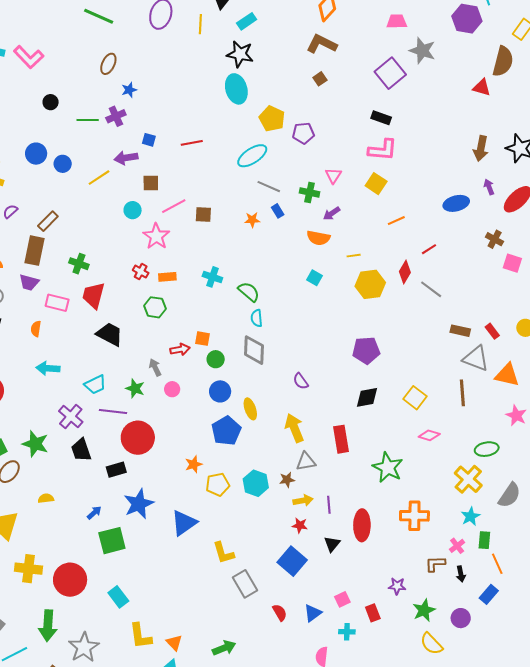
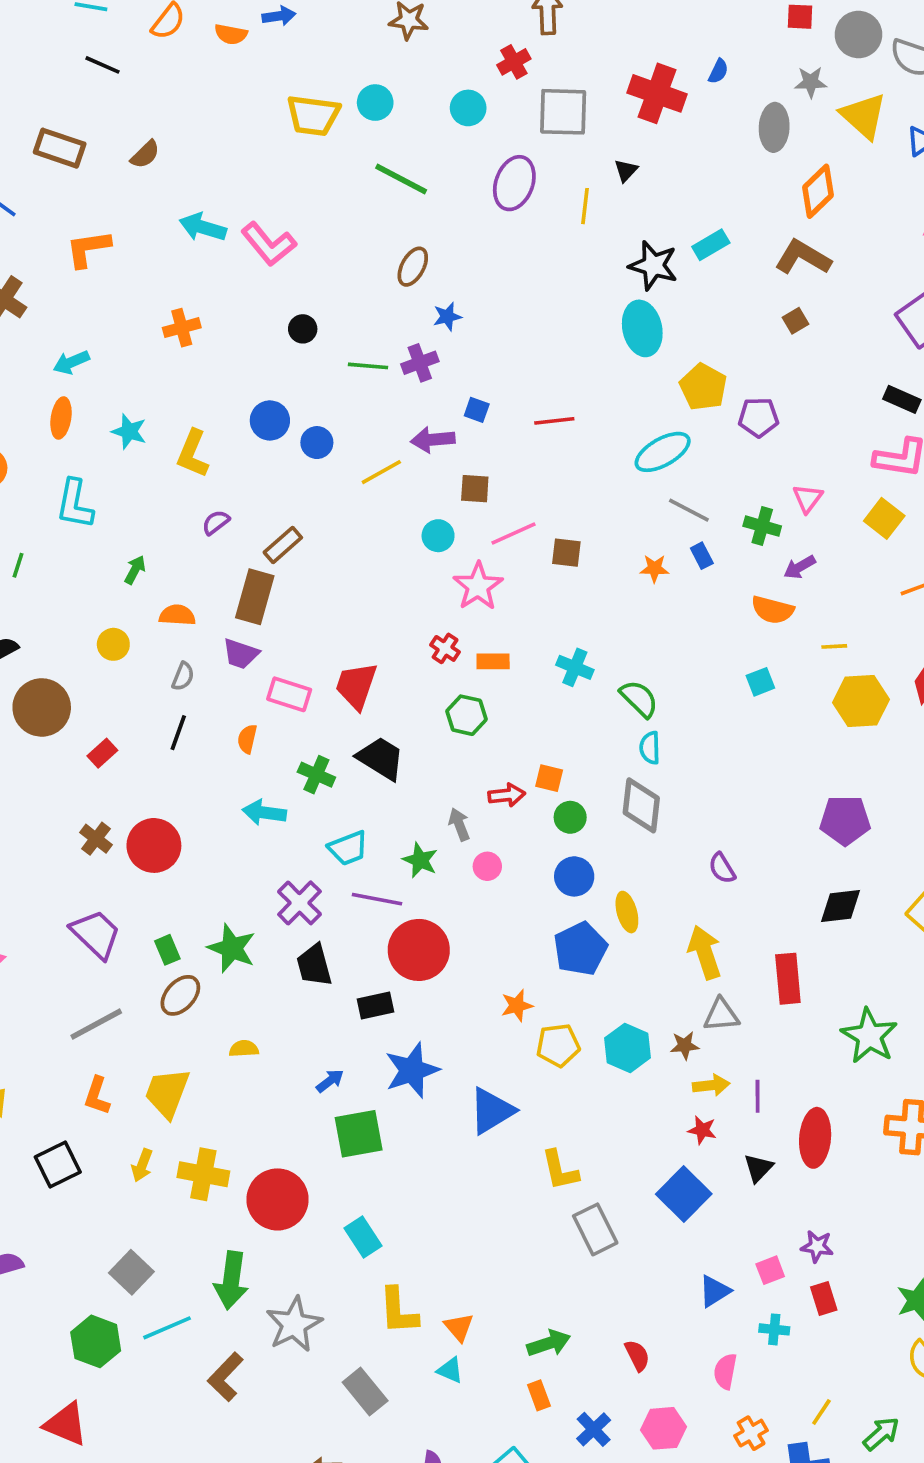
cyan rectangle: (247, 21) -> (711, 245), moved
green cross: (79, 264) -> (316, 775), moved
cyan square: (315, 278) -> (760, 682), turned 35
purple star: (397, 586) -> (817, 1246), moved
red semicircle: (280, 613) -> (637, 1356), moved

